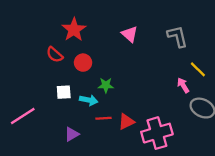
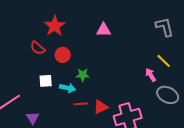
pink triangle: (130, 34) -> (104, 30), turned -42
gray L-shape: (177, 36) -> (165, 27), moved
purple triangle: (72, 134) -> (33, 118), moved, turned -32

